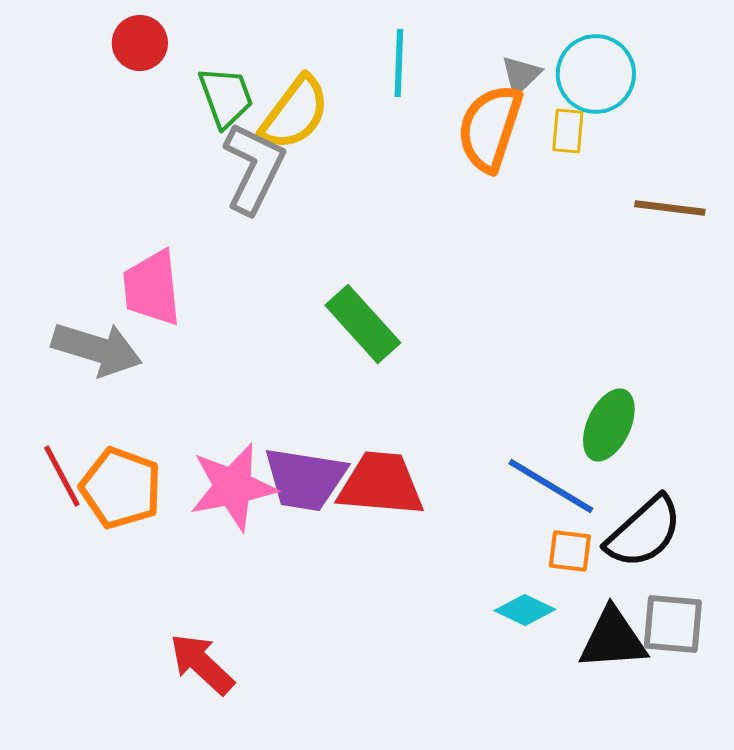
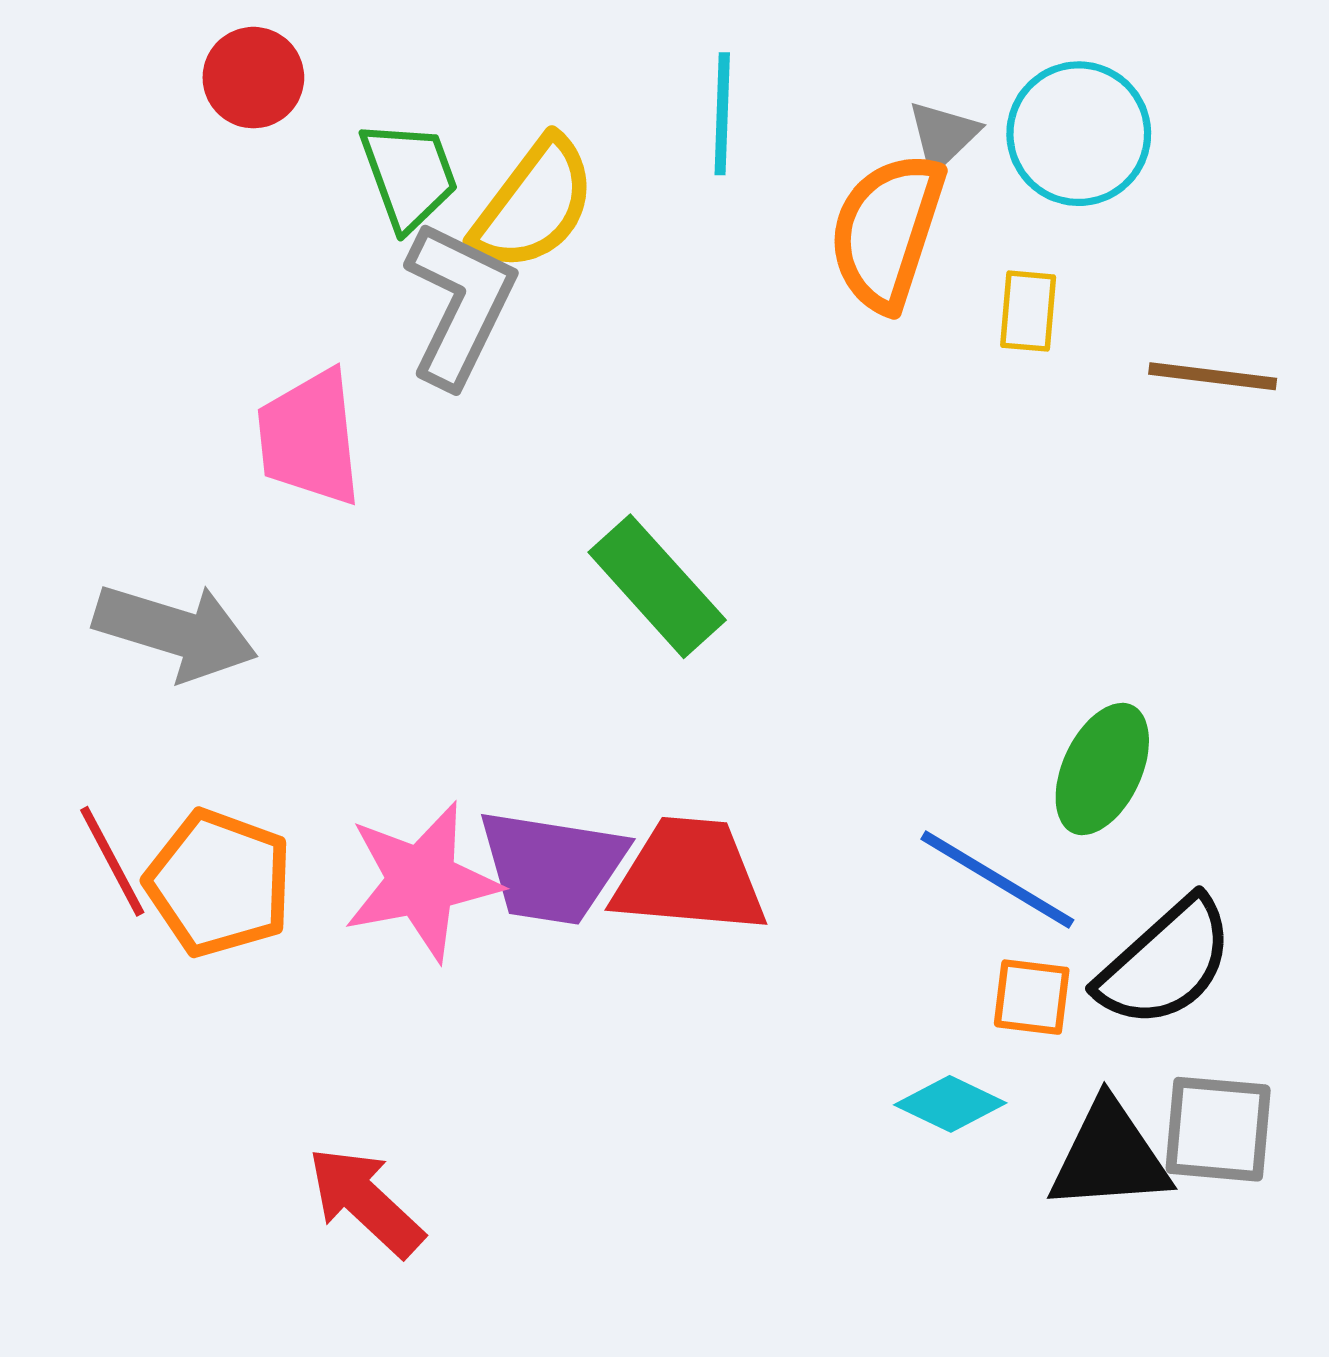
yellow rectangle: (568, 131) -> (1028, 311), moved
pink trapezoid: (152, 288) -> (310, 438), moved

